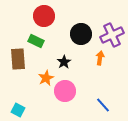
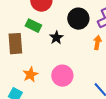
black star: (64, 62) -> (56, 38), moved
orange star: (46, 78) -> (30, 75), moved

